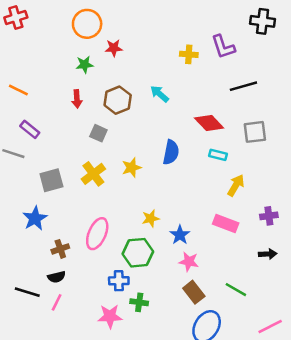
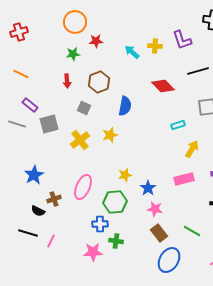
red cross: (16, 17) -> (19, 32), moved
cyan arrow: (160, 94) -> (132, 52), moved
red diamond: (209, 123) -> (163, 86), moved
blue semicircle: (171, 152) -> (125, 106), moved
cyan rectangle: (218, 155) -> (178, 125), turned -32
gray square: (51, 180) -> (49, 124), moved
pink rectangle: (226, 223) -> (184, 179), turned -36
black semicircle: (57, 277) -> (38, 211), moved, turned 40

